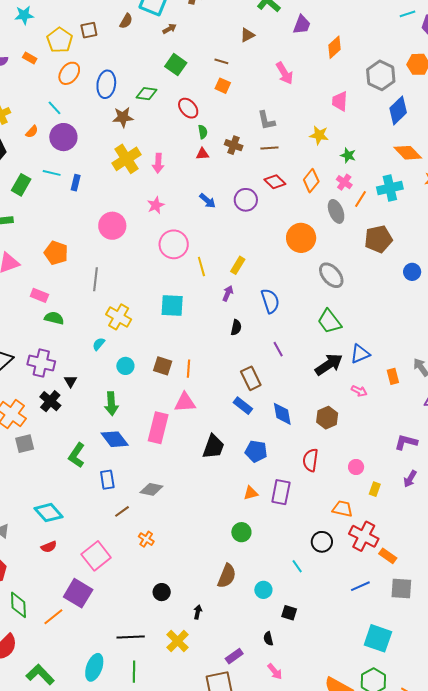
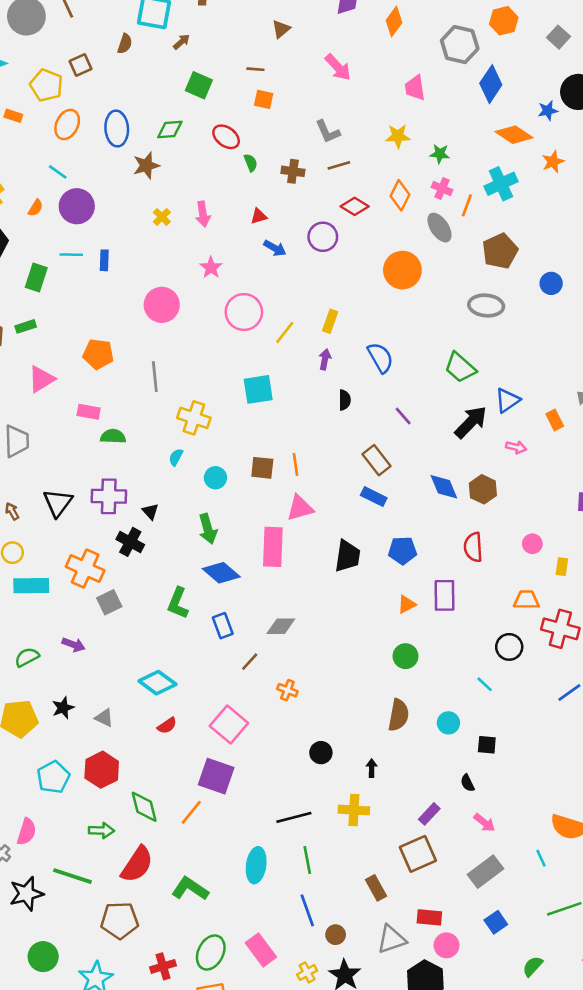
red triangle: (202, 154) -> (259, 216), moved
yellow cross: (126, 159) -> (162, 217), size x0.5
yellow line: (201, 266) -> (285, 332), turned 66
gray ellipse: (331, 275) -> (486, 305), moved, turned -32
blue diamond: (282, 414) -> (444, 487), moved
yellow cross: (178, 641) -> (354, 810), turned -30

